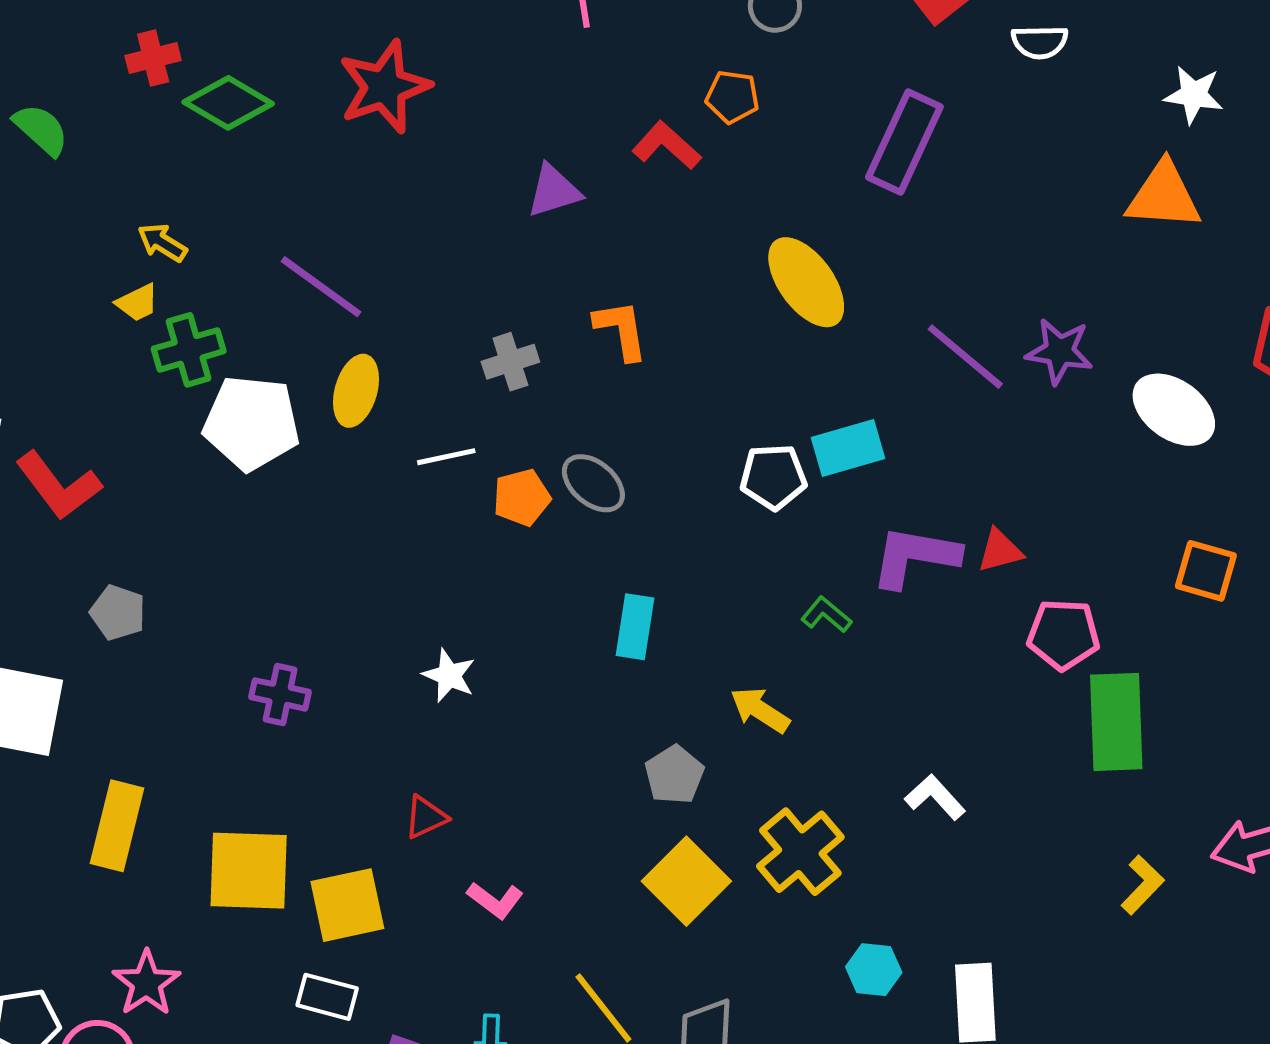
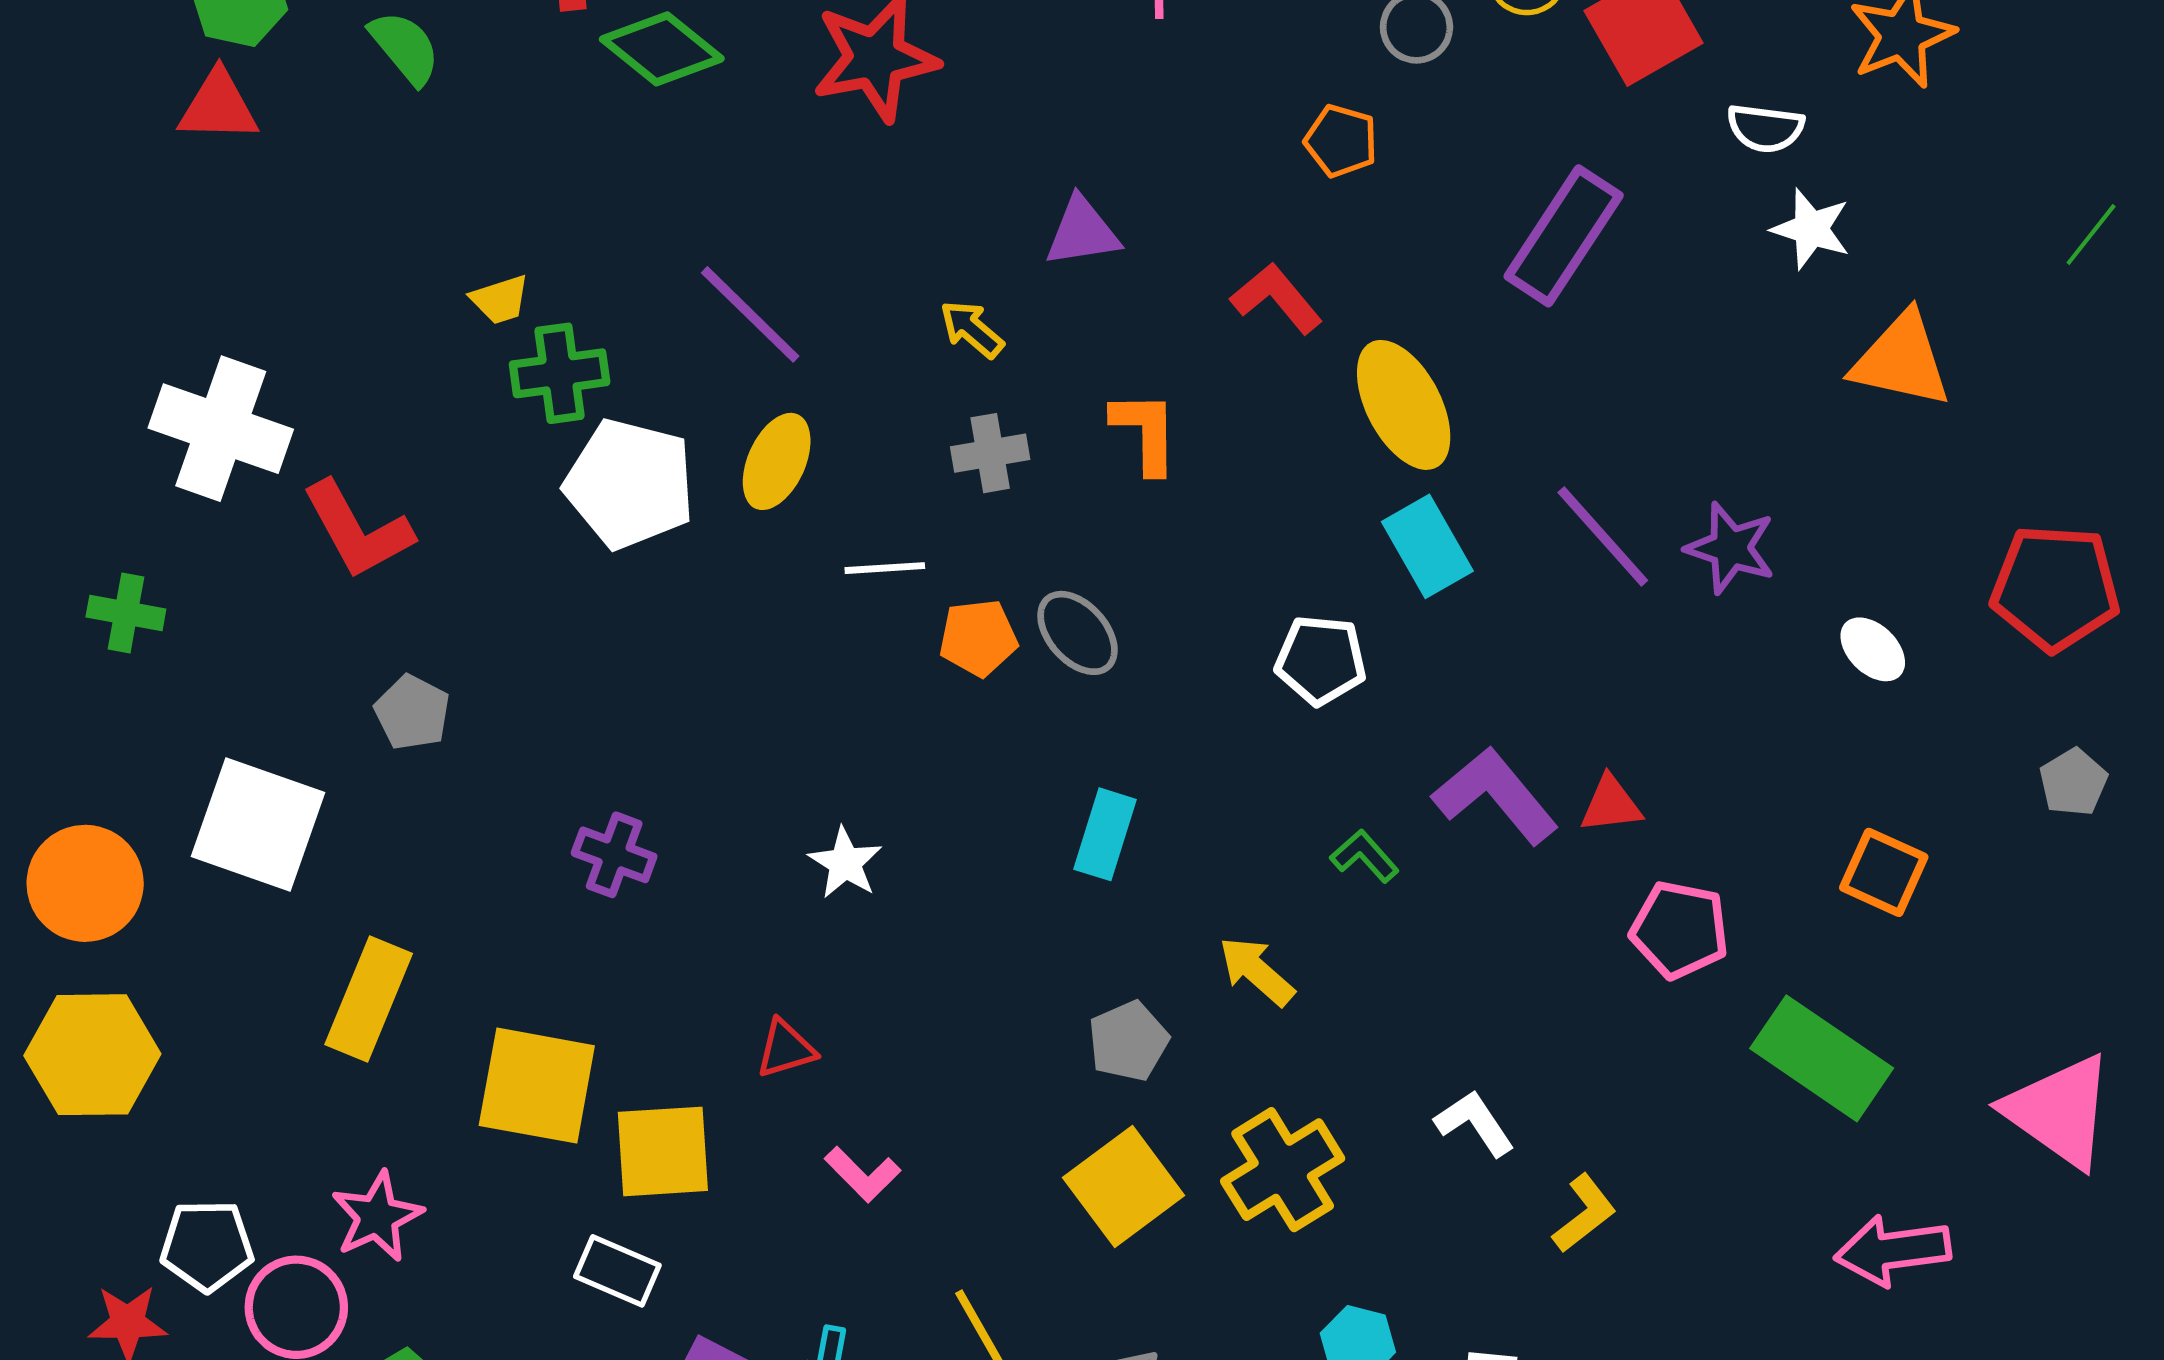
white star: (1194, 95) -> (1811, 229), moved
red L-shape: (667, 146) -> (1276, 298), moved
yellow arrow: (162, 243) -> (972, 329), moved
white ellipse: (1174, 410) -> (1873, 649), size x0.6
cyan rectangle: (848, 448) -> (1427, 546), moved, turned 68
purple L-shape: (915, 557) -> (1495, 796), turned 32
green rectangle: (1116, 722) -> (1822, 1058), moved, turned -62
yellow L-shape: (1142, 885) -> (1584, 1213), moved

